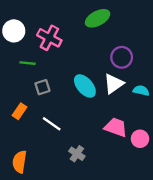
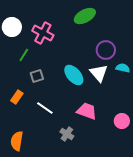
green line: (28, 63) -> (24, 55), turned -64
white triangle: (114, 84) -> (99, 73), turned -36
cyan semicircle: (141, 91) -> (123, 68), moved
pink trapezoid: (116, 127) -> (87, 111), moved

